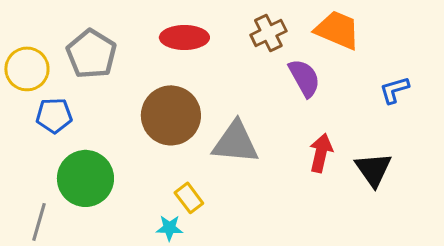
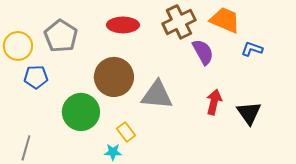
brown cross: (268, 33) -> (179, 22), size x1.4
blue L-shape: (394, 90) -> (252, 49), moved, turned 35
green circle: (85, 178) -> (81, 112), moved

